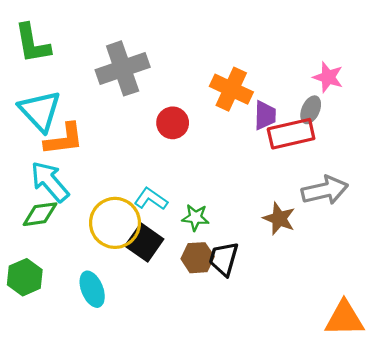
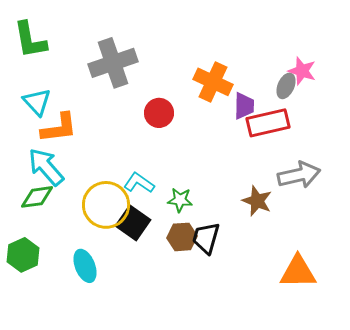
gray ellipse: (311, 110) -> (286, 86), moved
cyan triangle: (40, 111) -> (37, 102), size x0.7
orange triangle: (344, 319) -> (298, 272), moved

